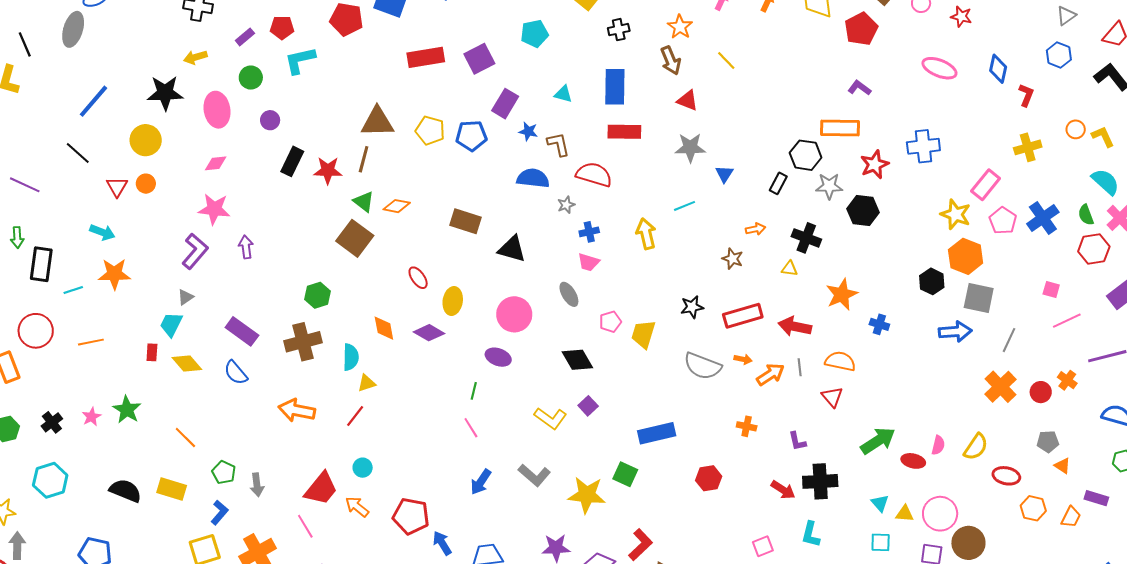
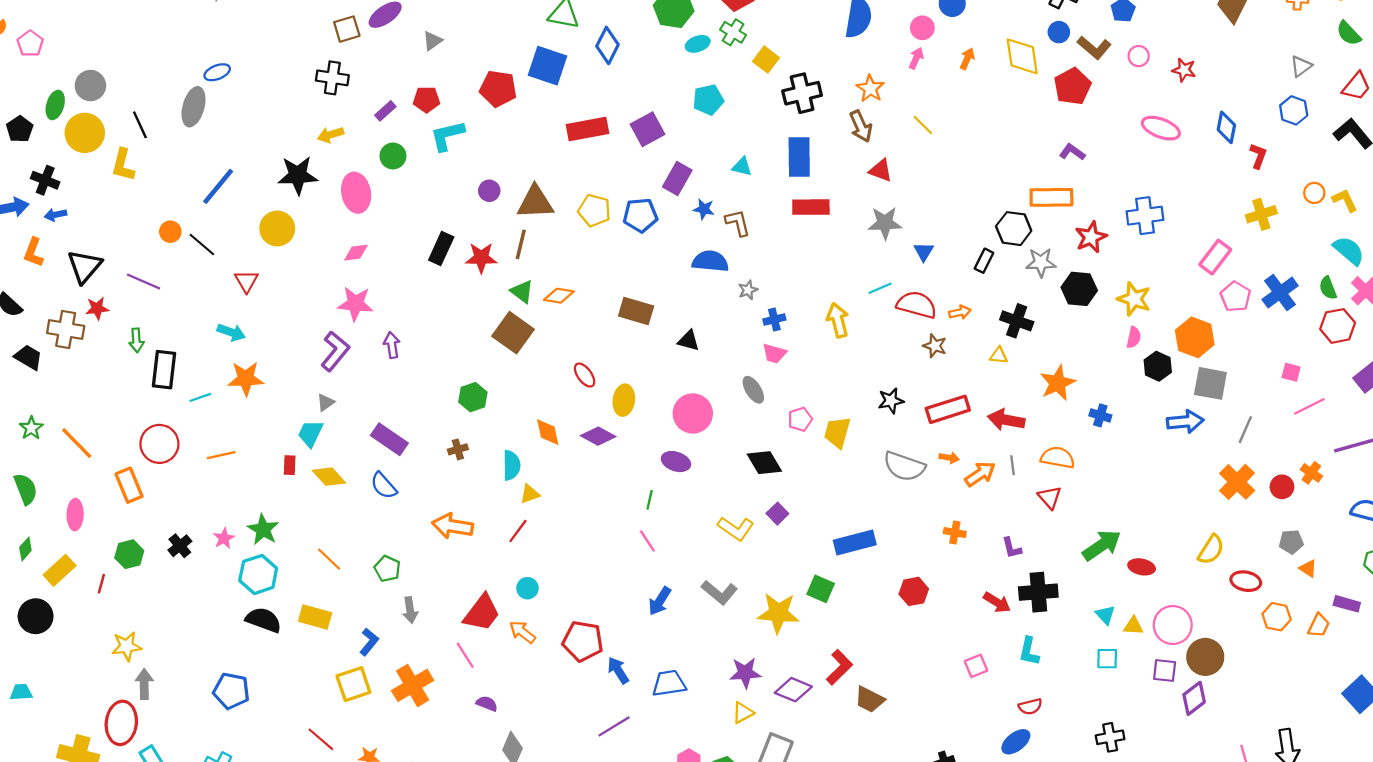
black cross: (619, 30) -> (802, 93), size x1.6
purple circle: (270, 120) -> (489, 191), moved
red semicircle: (594, 175) -> (917, 305), moved
orange circle: (146, 184) -> (170, 232), moved
yellow star: (956, 214) -> (1134, 299), moved
black triangle: (512, 249) -> (689, 341), size x0.7
brown cross: (303, 342) -> (458, 449), size x0.5
pink semicircle: (938, 445) -> (1134, 337), moved
green pentagon: (224, 472) -> (387, 569), moved
cyan hexagon: (50, 480) -> (258, 574), moved

